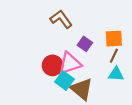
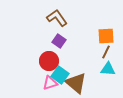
purple square: (85, 44) -> (59, 41), moved
pink triangle: (70, 63) -> (50, 83), moved, size x0.7

